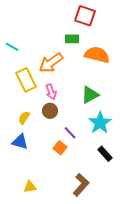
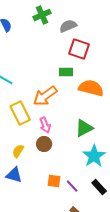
purple line: (70, 133) -> (72, 186), moved
orange square: (60, 148) -> (54, 181), turned -32

